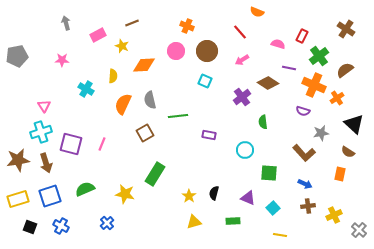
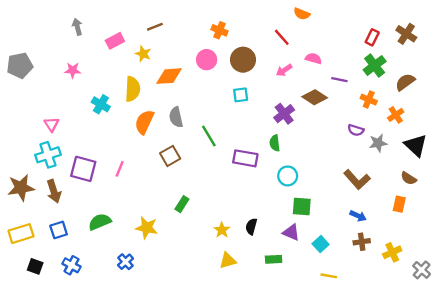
red rectangle: (302, 36) -> (372, 37), moved
pink semicircle: (278, 44) -> (313, 58), moved
yellow semicircle: (113, 76) -> (133, 89), size x1.5
cyan square: (205, 81) -> (241, 95), turned -32
orange cross: (314, 85) -> (369, 100), size x0.6
green line: (178, 116) -> (209, 136), turned 66
green semicircle: (263, 122) -> (275, 143), moved
gray star: (321, 133) -> (378, 143), moved
purple rectangle: (209, 135) -> (245, 158), size x1.5
green square: (269, 173) -> (302, 207), moved
green rectangle: (155, 174) -> (182, 204), size x0.6
blue square: (50, 196) -> (59, 230), size x0.7

